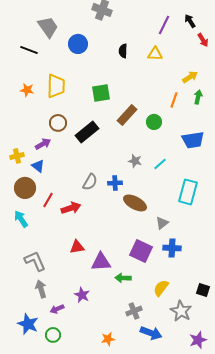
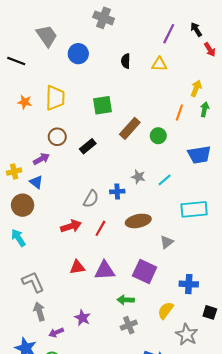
black line: (29, 50) -> (16, 61), moved
yellow arrow: (190, 77) -> (196, 88), turned -35
black rectangle: (87, 132) -> (88, 146), size x0.7
blue cross: (115, 183) -> (117, 191), moved
cyan rectangle: (188, 192) -> (194, 209), turned 70
red line: (48, 200) -> (100, 228), moved
brown ellipse: (135, 203) -> (138, 221), turned -40
blue cross: (172, 248) -> (189, 284), moved
purple triangle: (101, 262) -> (105, 270), moved
gray cross: (134, 311) -> (129, 325), moved

